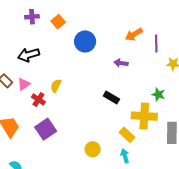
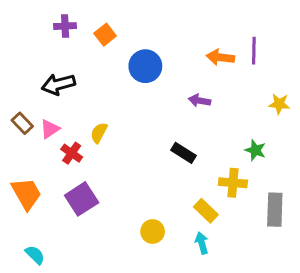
orange arrow: (134, 34) -> (220, 57), turned 36
purple line: (156, 44) -> (254, 51), moved
yellow cross: (144, 116) -> (233, 183), size x0.7

